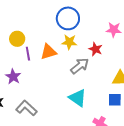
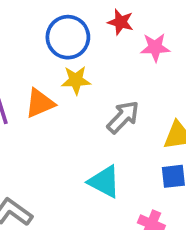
red star: (95, 49) -> (121, 22), moved
gray arrow: (80, 66) -> (123, 117), moved

